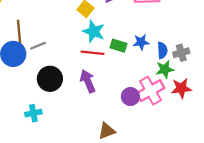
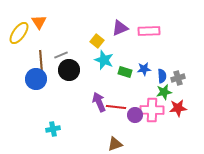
gray line: (38, 46) -> (61, 55), moved
red line: (93, 53) -> (116, 107), moved
black circle: (50, 79) -> (69, 70), moved
pink cross: (151, 91) -> (152, 110), turned 30

